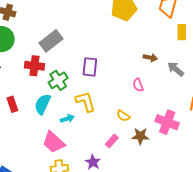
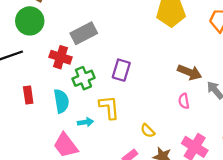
brown arrow: (150, 58) -> (190, 72), size x1.5
pink semicircle: (138, 85) -> (184, 101), moved
cyan semicircle: (43, 104) -> (61, 101), turned 135

